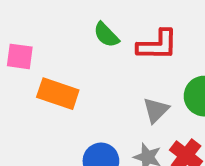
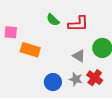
gray triangle: (156, 110) -> (79, 56), turned -40

